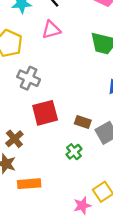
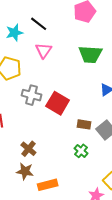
pink triangle: (51, 30) -> (44, 50), turned -30
red square: (45, 113) -> (58, 103), moved, turned -35

